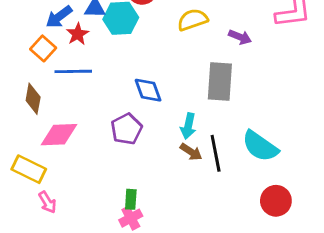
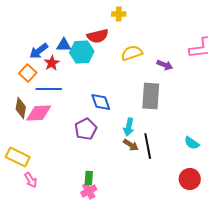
pink diamond: (59, 135) -> (39, 113), moved
cyan semicircle: (260, 146) -> (192, 143), moved, size x0.6

